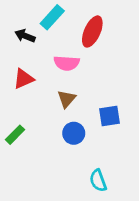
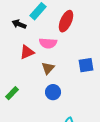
red triangle: (24, 79) -> (27, 52), moved
blue square: (110, 116) -> (86, 65), moved

